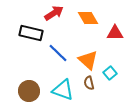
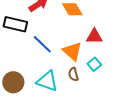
red triangle: (115, 33) -> (94, 36), moved

